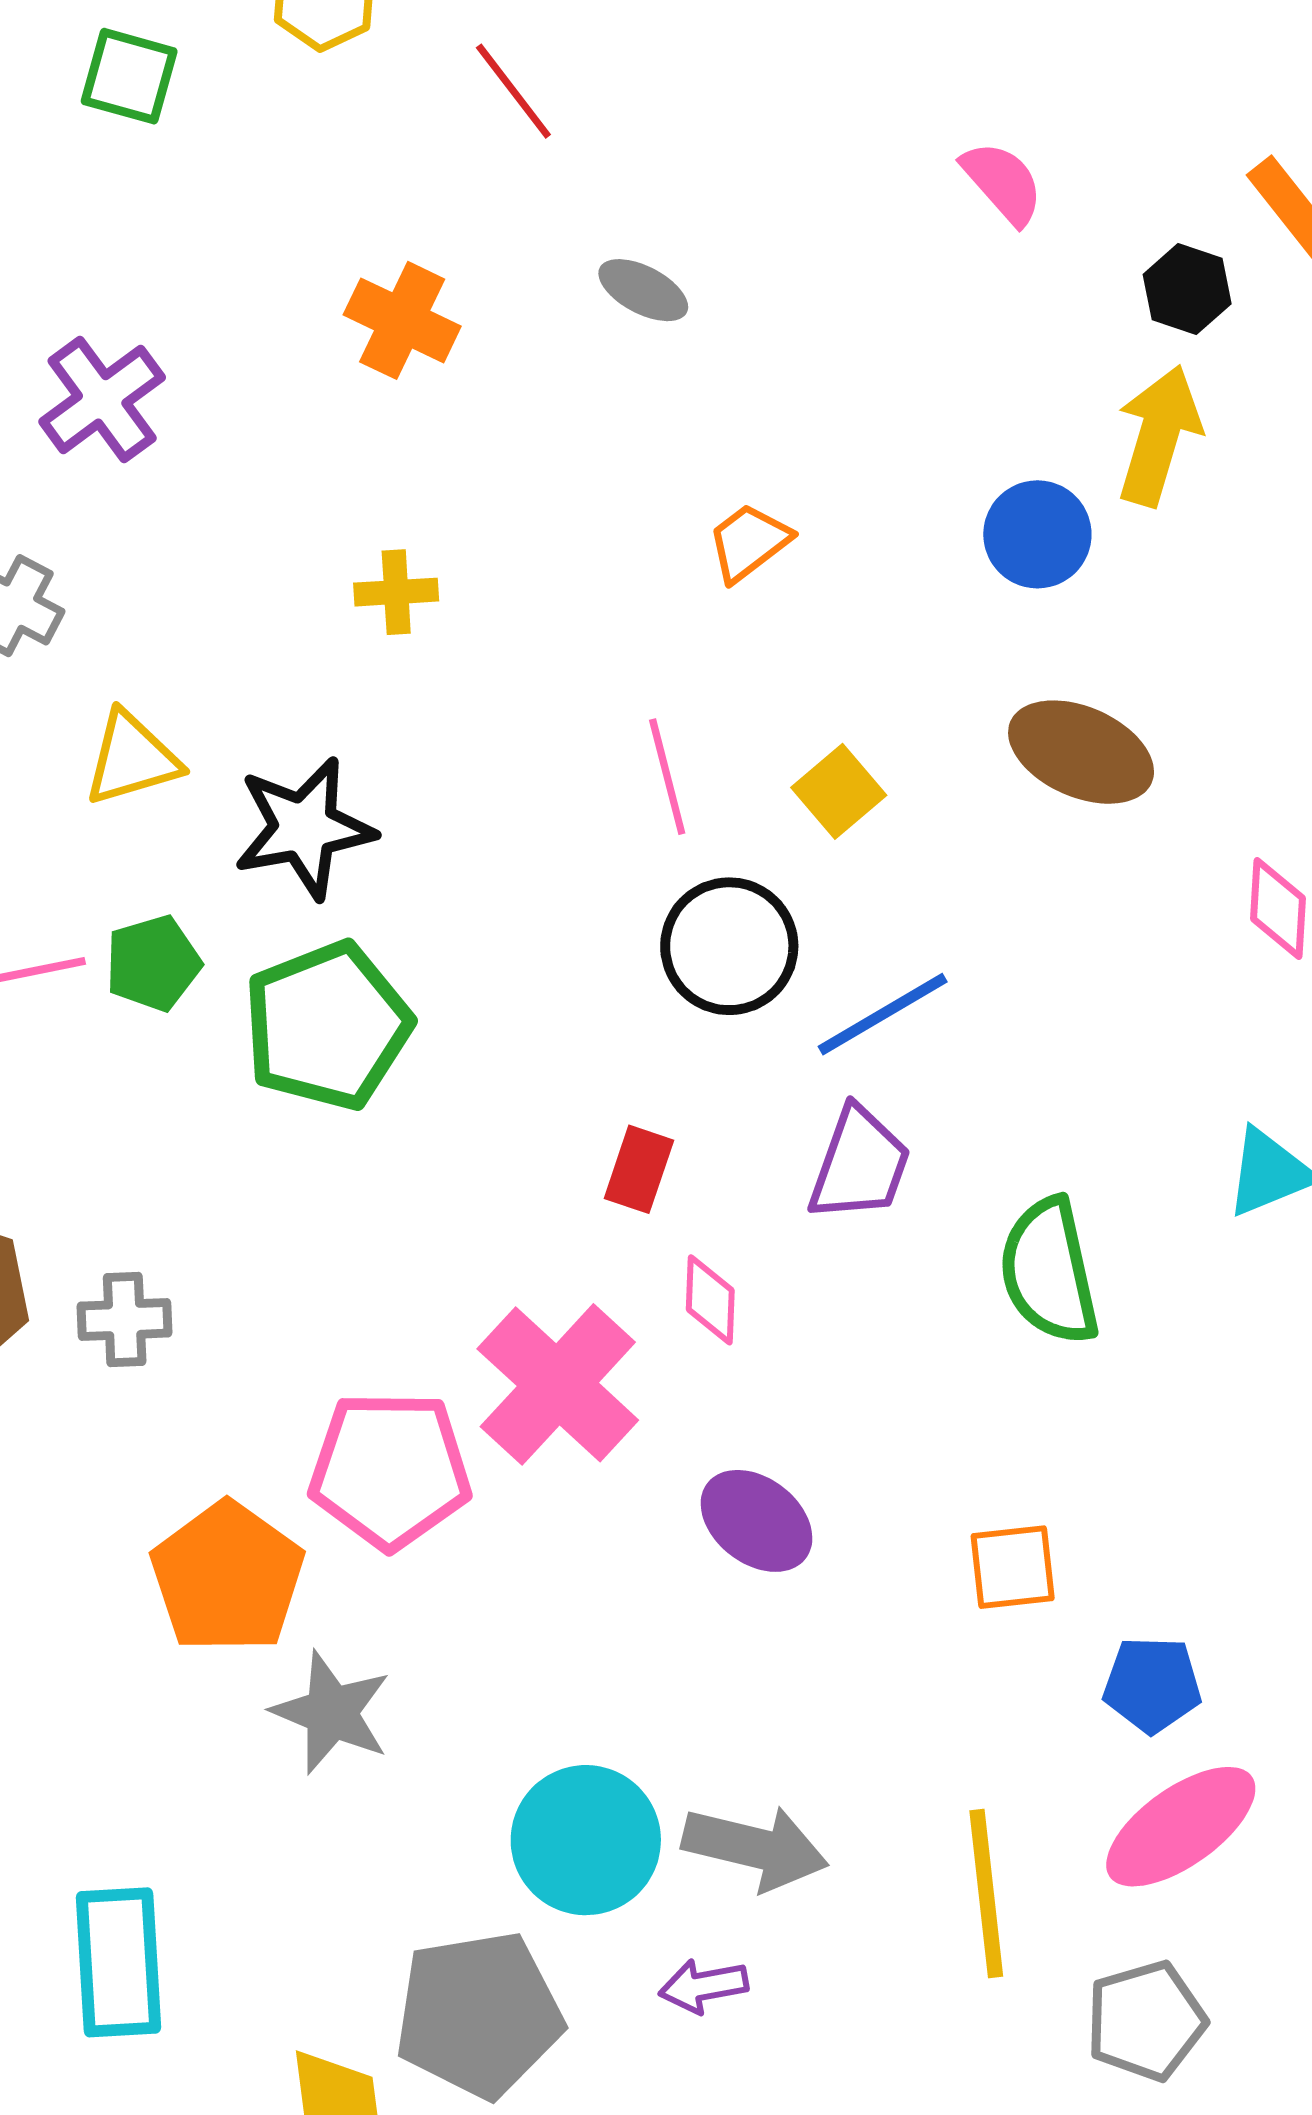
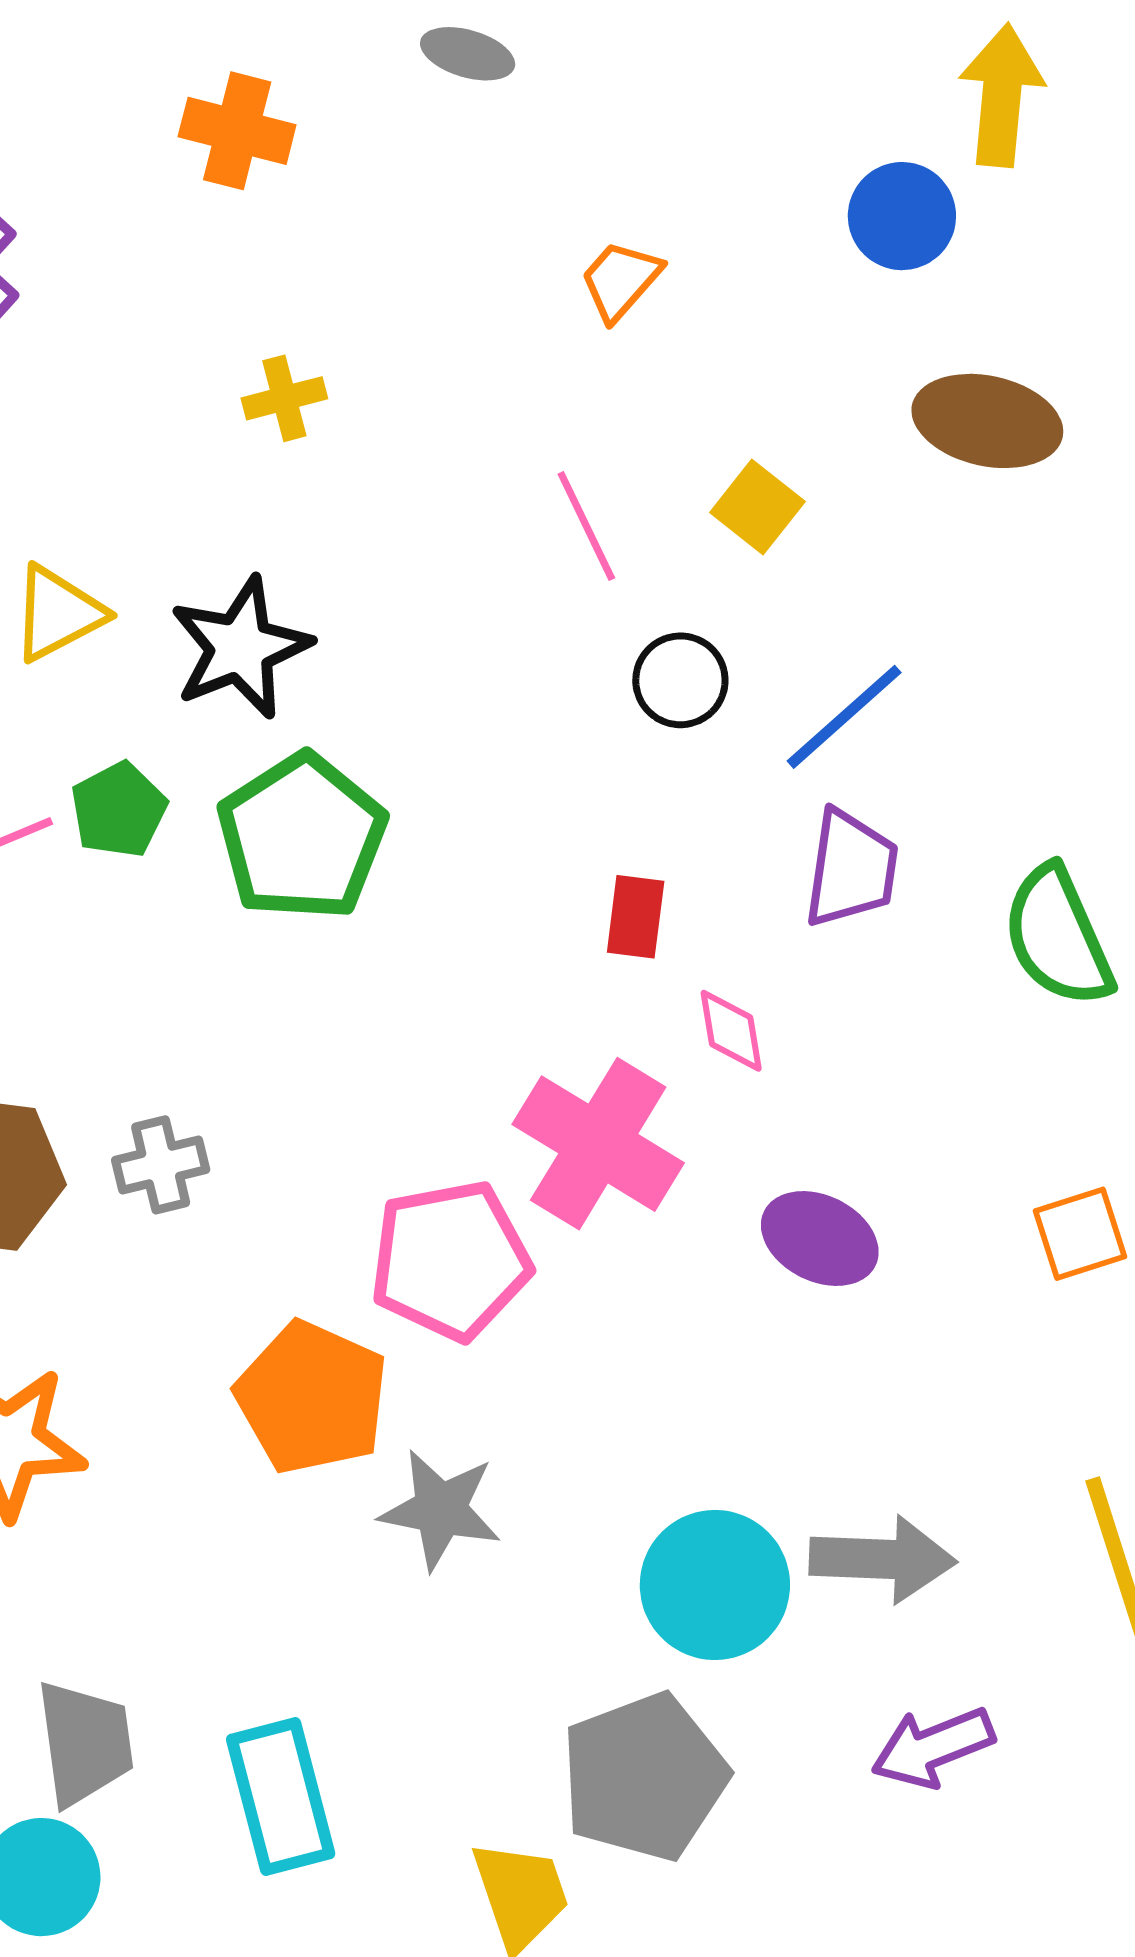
black circle: (729, 946) -> (680, 680), size x0.7
purple arrow: (704, 1986) -> (933, 1747), moved, size x1.4

